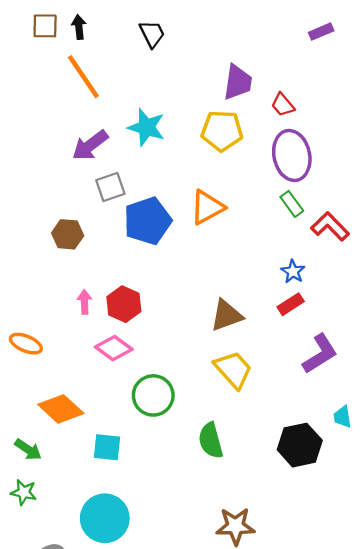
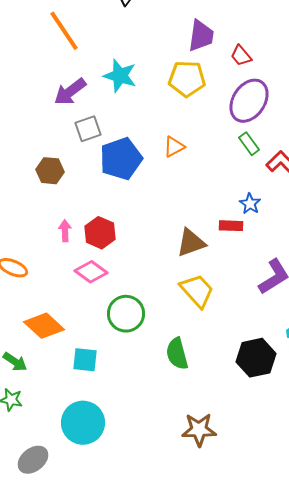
purple ellipse: (292, 155) -> (249, 101), turned 45
orange triangle: (207, 207) -> (174, 147), size x0.7
red rectangle: (291, 304) -> (231, 226), moved, turned 35

